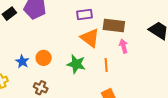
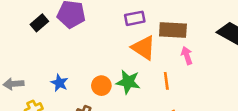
orange circle: (44, 58) -> (101, 86), moved

